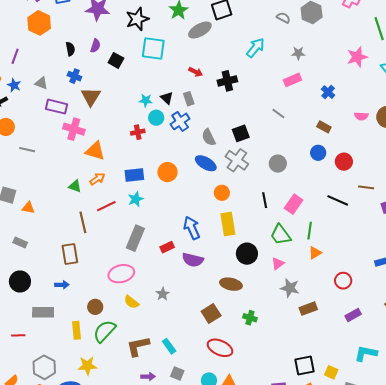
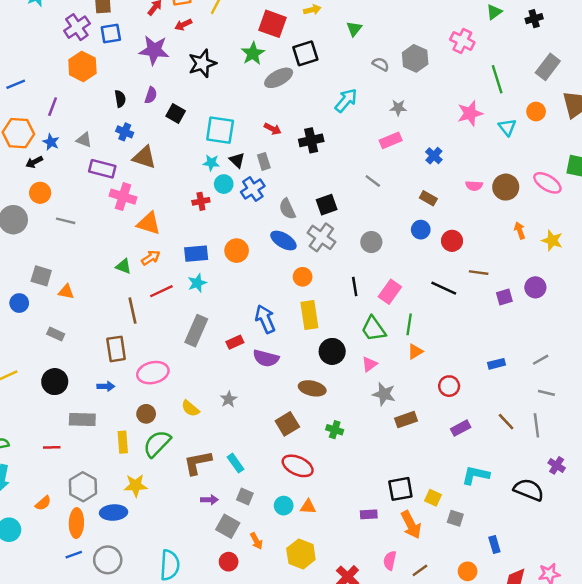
cyan square: (153, 49) -> (220, 130), moved
brown triangle: (91, 97) -> (144, 157), turned -45
pink ellipse: (121, 274) -> (153, 373), moved

